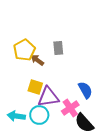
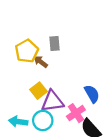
gray rectangle: (58, 48) -> (55, 44), moved
yellow square: (35, 87) -> (38, 91), turned 35

